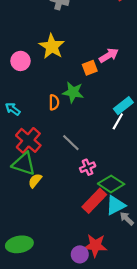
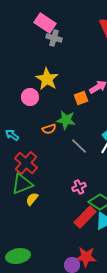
pink circle: (20, 61) -> (30, 97), moved
orange semicircle: (54, 102) -> (49, 129), turned 72
gray line: (71, 143) -> (79, 146), moved
green triangle: (24, 164) -> (22, 184), turned -40

